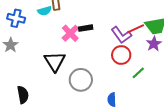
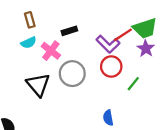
cyan semicircle: (44, 11) -> (29, 43), moved
black rectangle: (86, 28) -> (69, 31), moved
gray circle: (81, 80) -> (72, 74), moved

